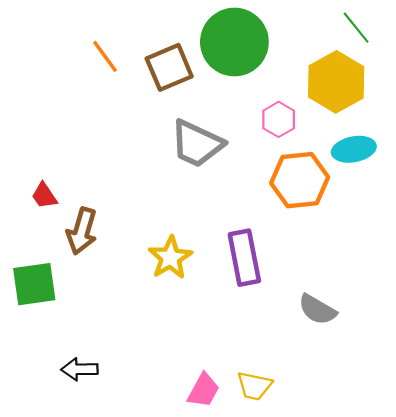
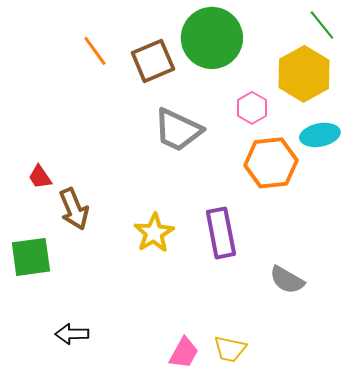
brown arrow: (82, 231) -> (74, 209), turned -39

